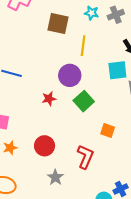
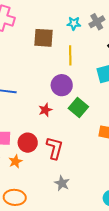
red circle: (45, 146) -> (28, 143), moved
red L-shape: (85, 157) -> (55, 148), moved

